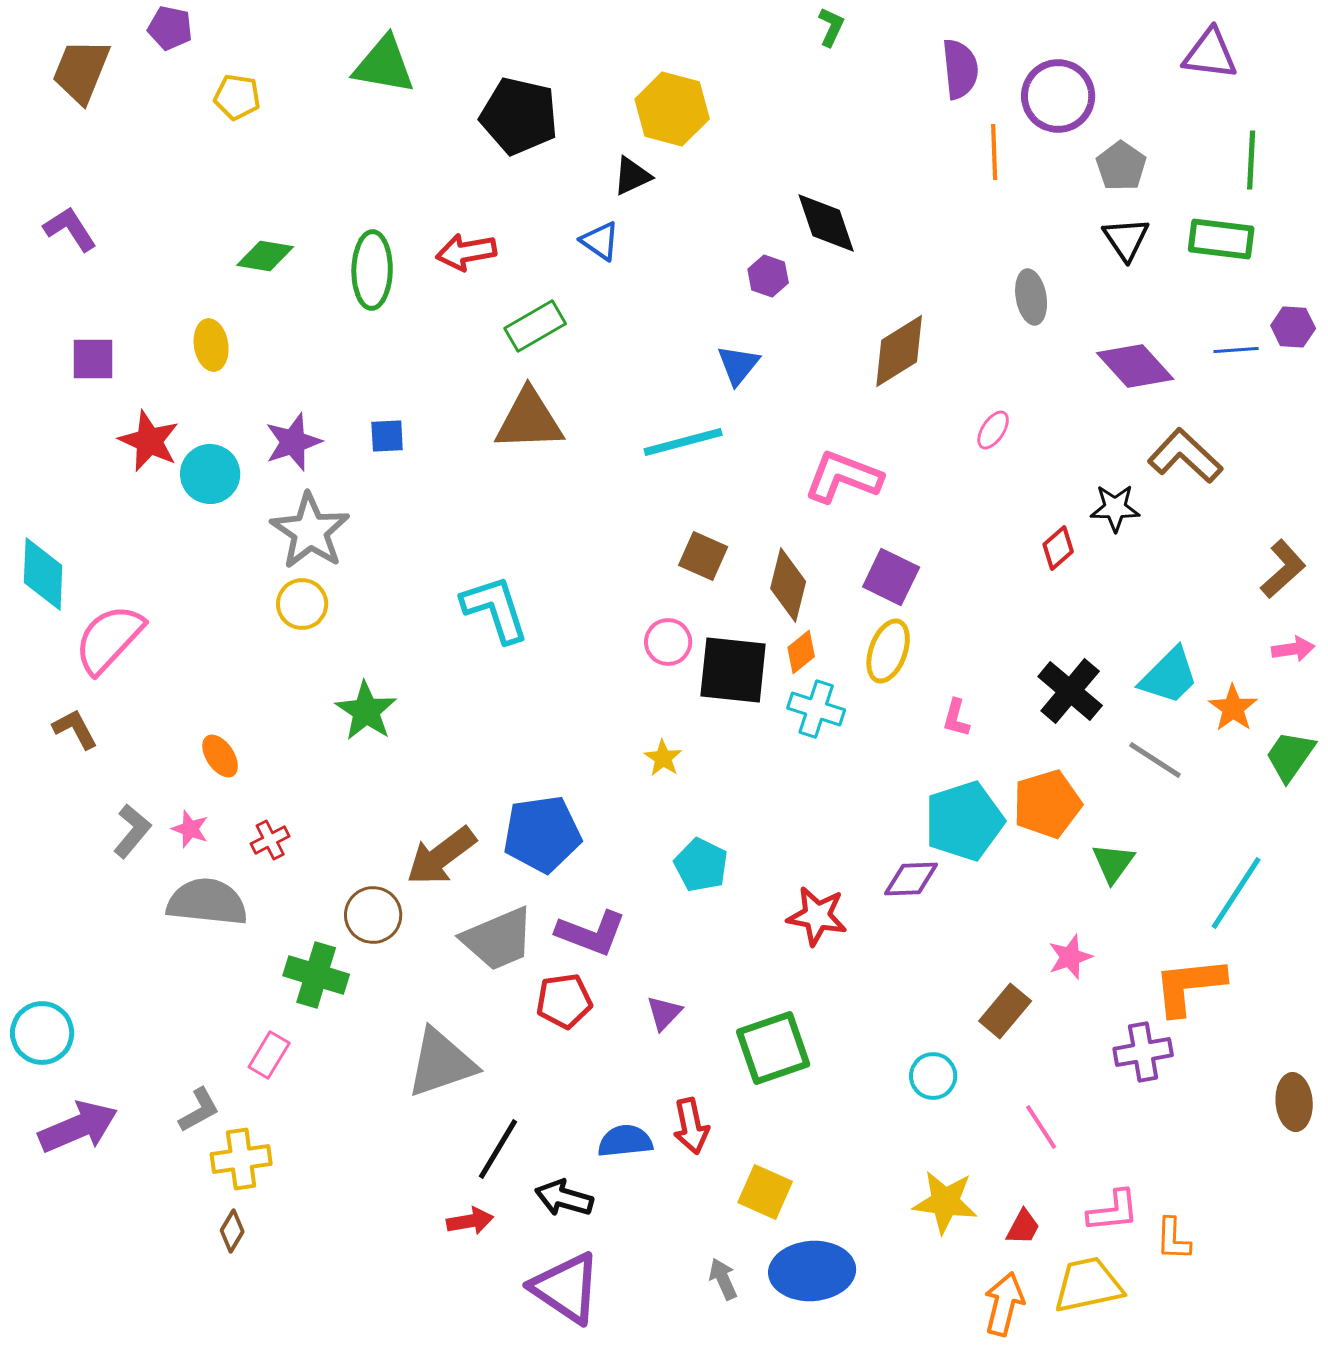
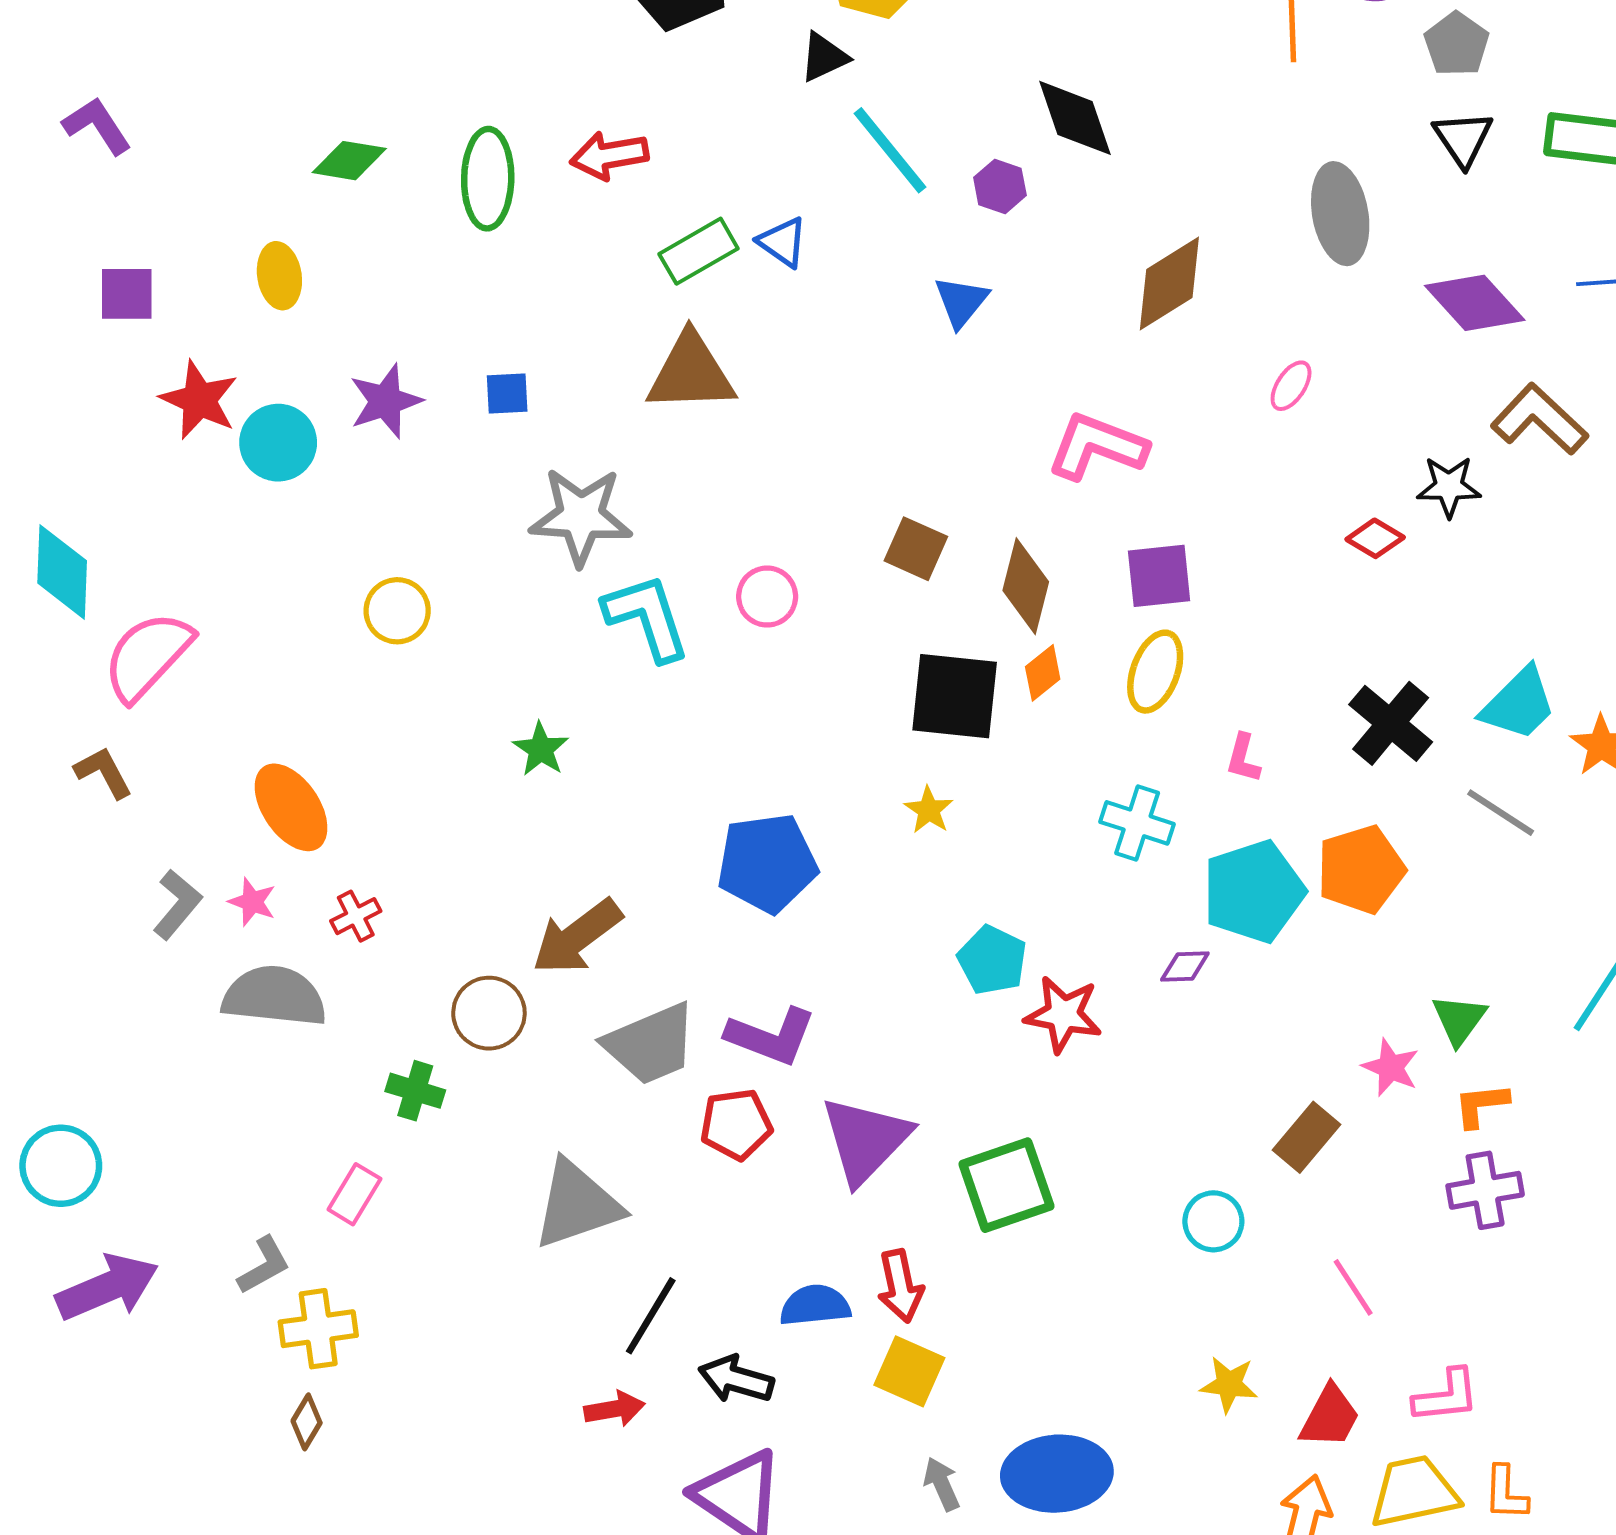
blue triangle: (600, 241) -> (783, 242), moved
gray ellipse: (1031, 297) -> (1340, 214), size x1.4
cyan line: (683, 442) -> (890, 150), moved, turned 66
gray star: (310, 531) -> (581, 516), moved, turned -30
red diamond: (1058, 548) -> (1375, 538), turned 72
purple square: (891, 577) -> (1159, 576), turned -32
pink circle: (668, 642) -> (767, 597), moved
cyan cross: (816, 709) -> (1137, 823), moved
green star: (366, 711) -> (541, 749), moved, size x0.7
orange ellipse: (220, 756) -> (291, 807), size x1.6
yellow star: (663, 758) -> (929, 810), moved
blue pentagon: (542, 834) -> (767, 863), moved
green triangle: (1113, 863) -> (1459, 1020), moved
cyan pentagon: (701, 865) -> (992, 960), moved
purple diamond: (911, 879) -> (1185, 967), size x0.7
pink star: (1070, 957) -> (1391, 1067), turned -30
green cross: (316, 975) -> (415, 1091), size x0.7
orange L-shape: (1189, 986) -> (1481, 1105), moved, size x0.6
purple triangle: (664, 1013) -> (865, 1140), size x2.0
yellow square: (765, 1192) -> (909, 1371), moved
yellow star: (945, 1202) -> (1229, 1384), size x0.7
red trapezoid: (1023, 1227) -> (1330, 1417), size x1.4
orange L-shape: (1173, 1239) -> (1506, 1493), moved

